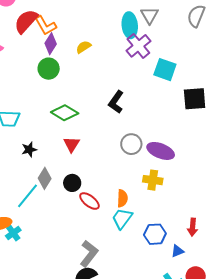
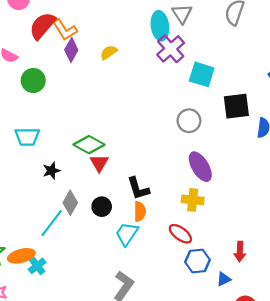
green circle: (49, 69) -> (33, 81), moved
black L-shape: (116, 102) -> (138, 188), moved, turned -50
green diamond: (65, 113) -> (89, 145), moved
gray circle: (131, 144) -> (189, 121), moved
purple ellipse: (161, 151) -> (200, 167), turned 40
orange semicircle: (122, 198) -> (140, 211), moved
red ellipse: (89, 201) -> (180, 234), moved
cyan trapezoid: (122, 219) -> (127, 234), moved

